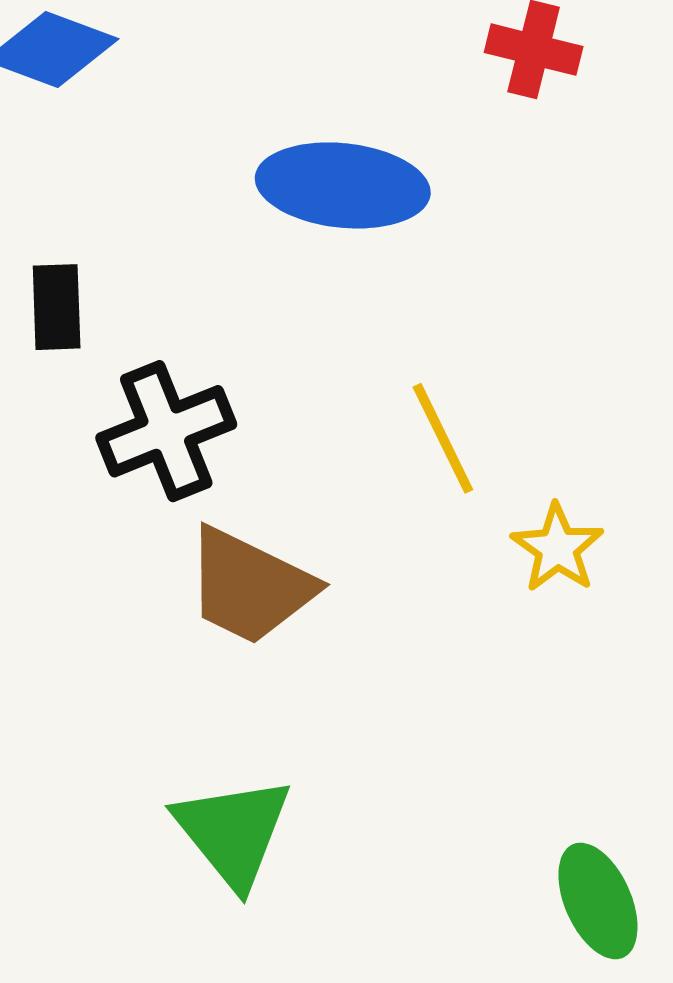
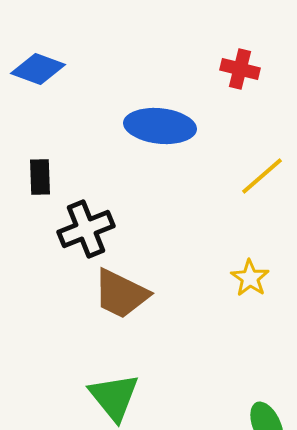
yellow line: (443, 438) -> (262, 176), moved, turned 75

